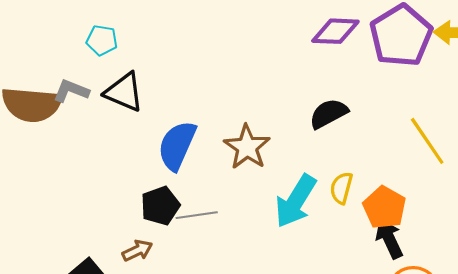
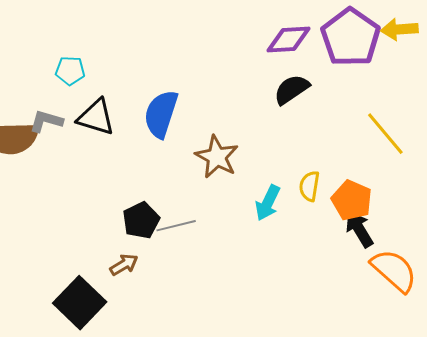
black semicircle: (329, 114) -> (292, 89), moved
blue semicircle: (177, 145) -> (161, 114), moved
cyan arrow: (296, 201) -> (268, 203), size x0.7

